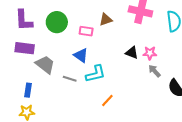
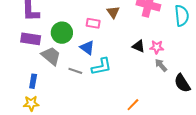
brown triangle: (106, 20) -> (113, 12), turned -48
green circle: (57, 22) -> (62, 33), moved
orange line: (107, 100) -> (133, 105), moved

